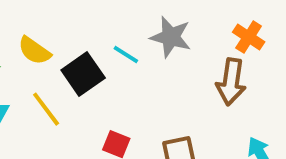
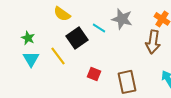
yellow semicircle: (34, 51) -> (62, 14), moved

